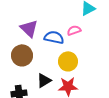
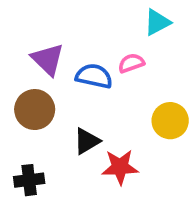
yellow circle: (68, 61) -> (170, 121), moved
black triangle: (44, 80) -> (87, 141), moved

